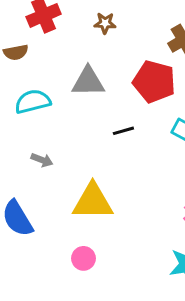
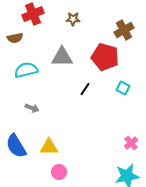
black line: (123, 131) -> (85, 89), turned -40
yellow triangle: (93, 202) -> (49, 147), moved, size x0.7

